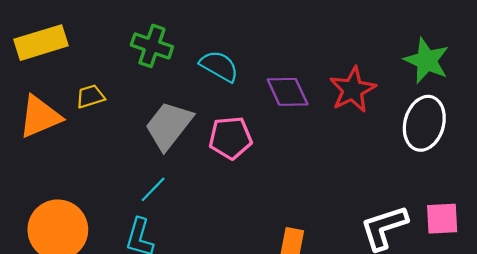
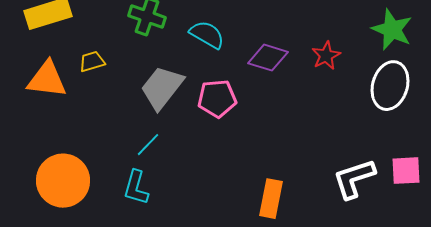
red star: (353, 90) -> (326, 56), size x0.7
purple diamond: (288, 92) -> (268, 58), turned -48
orange triangle: (40, 117) -> (47, 80), turned 30

